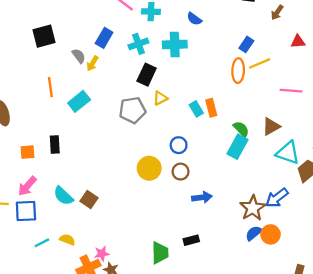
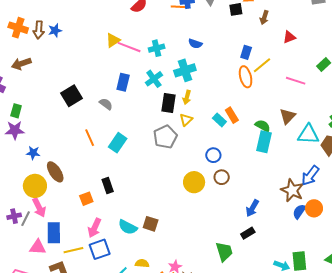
yellow arrow: (92, 64) -> (187, 97), moved
pink line: (291, 91) -> (296, 81), turned 30
blue arrow: (202, 197) -> (252, 208), moved, turned 144

